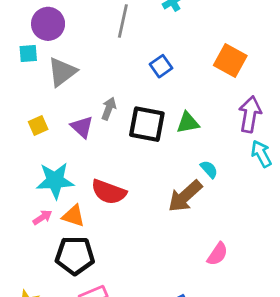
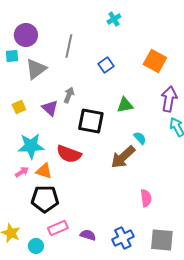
gray line: (123, 21) -> (69, 46), moved
black square: (147, 124) -> (91, 121), moved
pink semicircle: (217, 254) -> (146, 198), turned -42

